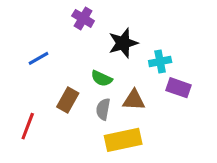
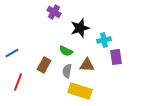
blue line: (38, 58) -> (12, 53), moved
purple rectangle: (179, 88) -> (116, 57), turned 63
yellow rectangle: (123, 140) -> (80, 91), turned 30

